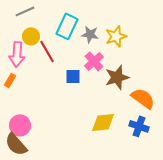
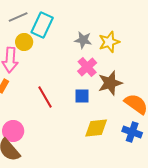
cyan rectangle: (67, 26) -> (42, 25), moved
red line: (47, 51) -> (45, 97), moved
blue square: (73, 76) -> (82, 96), moved

